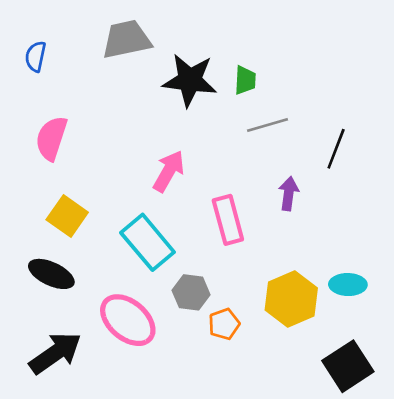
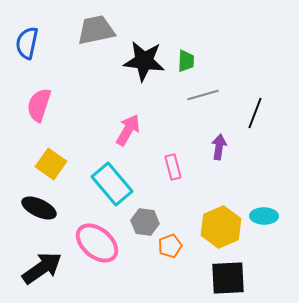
blue semicircle: (36, 56) -> (27, 43), size x1.4
pink rectangle: (228, 220) -> (173, 167), size x0.7
black square: (348, 366) -> (228, 278), moved, turned 30

